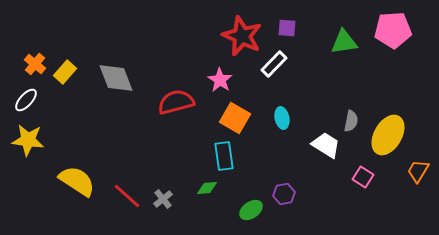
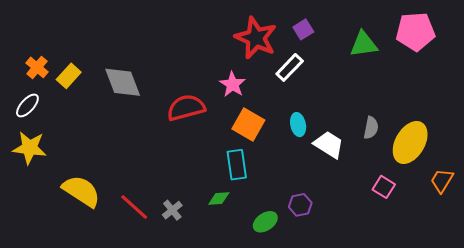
purple square: (287, 28) -> (303, 29), turned -36
white trapezoid: (326, 145) -> (329, 145), moved

